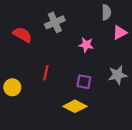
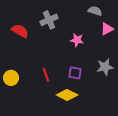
gray semicircle: (106, 12) -> (95, 11), turned -72
red line: (46, 73) -> (46, 75), moved, turned -32

